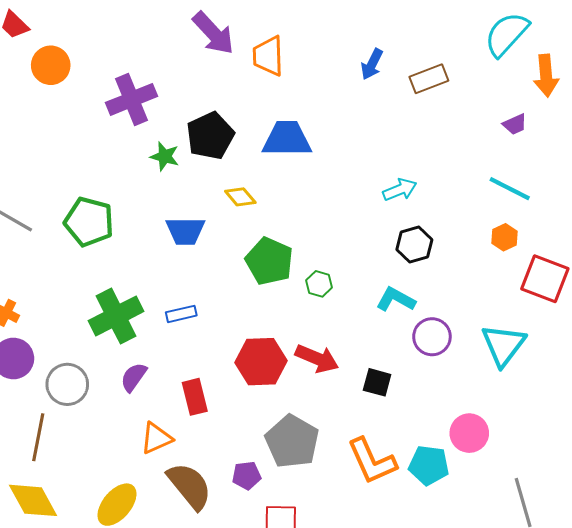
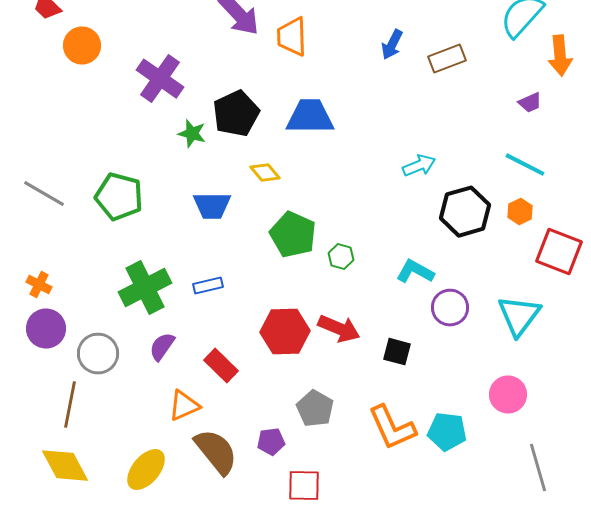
purple cross: (131, 99) -> (160, 79), turned -33
black hexagon: (414, 245) -> (465, 212), moved, size x1.4
red rectangle: (195, 397) -> (221, 366), turned -32
pink circle: (469, 433) -> (508, 395), moved
gray pentagon: (292, 441) -> (315, 409), size x0.7

